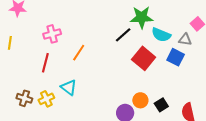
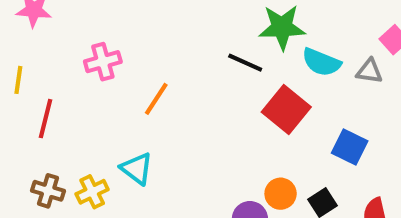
black line: (123, 35) -> (245, 63), turned 66
blue square: (176, 57) -> (350, 147), moved
red line: (45, 63) -> (46, 119), moved

